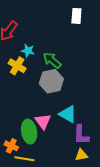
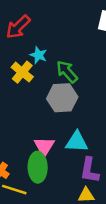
cyan triangle: (68, 114) -> (77, 142), turned -36
green ellipse: (29, 132) -> (38, 167), moved

